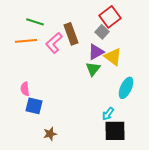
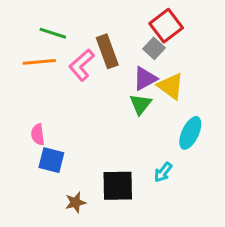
black square: (115, 131) -> (118, 186), moved

